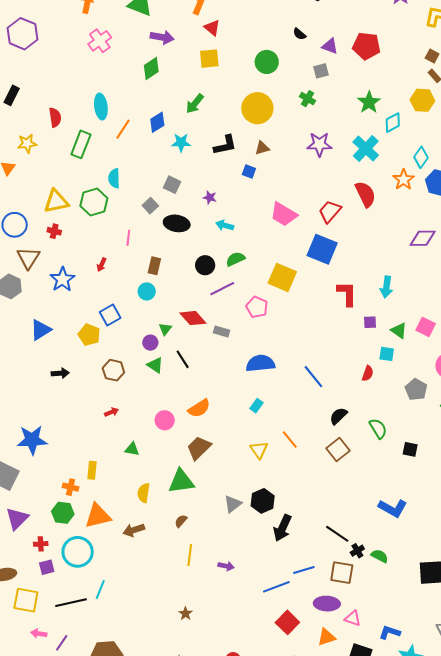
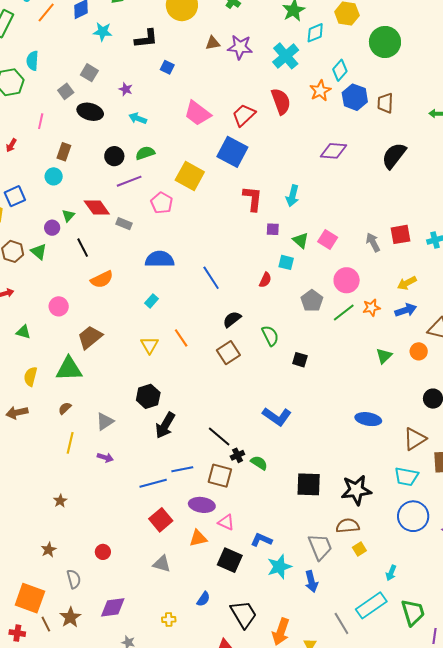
brown triangle: (262, 148) -> (213, 43), moved
green triangle: (155, 365) -> (39, 252), moved
orange semicircle: (199, 408) -> (102, 279), moved
gray triangle: (233, 504) -> (105, 421), moved

